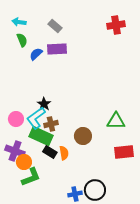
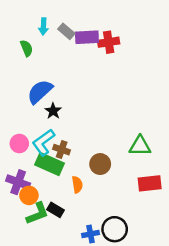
cyan arrow: (19, 22) -> (43, 26), moved, turned -96
red cross: (116, 25) -> (109, 42), moved
purple rectangle: (57, 49) -> (87, 37), moved
blue semicircle: (36, 54) -> (40, 92), moved, size x1.6
black star: (44, 104) -> (53, 111), moved
brown cross: (51, 124) -> (62, 150), turned 32
black rectangle: (50, 152) -> (56, 210), moved

